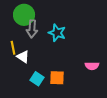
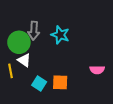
green circle: (24, 15) -> (19, 42), moved
yellow line: (13, 48) -> (11, 71), moved

